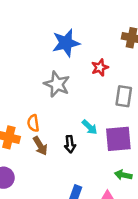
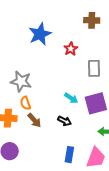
gray star: (57, 84) -> (21, 81), moved
black arrow: (70, 144) -> (65, 121), moved, turned -48

